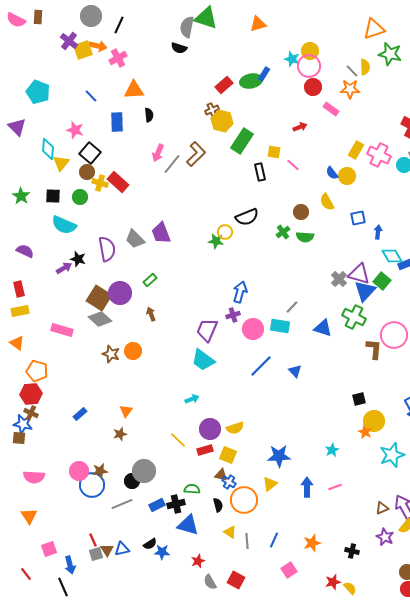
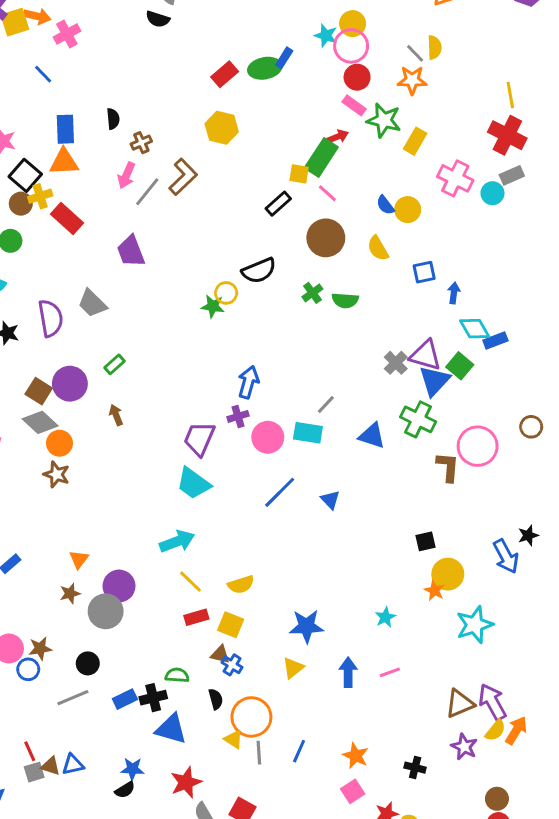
green star: (390, 54) -> (384, 120), moved
orange triangle: (134, 90) -> (64, 162), moved
blue line: (91, 96) -> (43, 74), moved
pink rectangle: (331, 109) -> (354, 105), moved
brown cross: (212, 110) -> (141, 143), moved
green rectangle: (242, 141) -> (321, 158), moved
yellow rectangle: (356, 150) -> (415, 141), moved
black rectangle: (260, 172) -> (278, 204), turned 60
yellow cross: (100, 183) -> (40, 196), moved, turned -35
brown circle: (301, 212) -> (326, 238), moved, size x1.6
purple trapezoid: (161, 233) -> (131, 251), moved
brown square: (99, 298) -> (39, 391), size x0.7
orange circle: (133, 351) -> (59, 443), moved
cyan arrow: (192, 399) -> (177, 541), size x1.6
purple circle: (210, 429) -> (119, 586), moved
yellow line: (178, 440) -> (190, 582), moved
gray circle: (144, 471) -> (106, 611), moved
blue circle: (92, 485) -> (28, 669), size x0.6
orange circle: (244, 500) -> (251, 717), moved
brown triangle: (382, 508) -> (460, 704), size x1.5
orange star: (312, 543) -> (356, 756), turned -30
black semicircle: (150, 544) -> (125, 790), moved
brown triangle: (107, 550) -> (51, 766), turned -40
red star: (198, 561) -> (186, 782), size x1.5
pink square: (289, 570) -> (353, 791), moved

